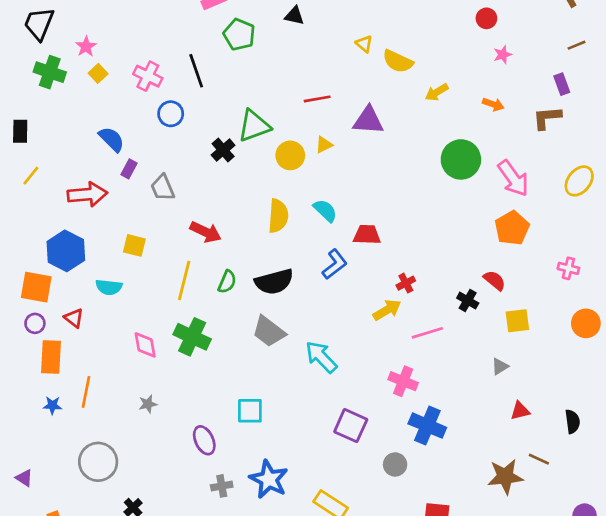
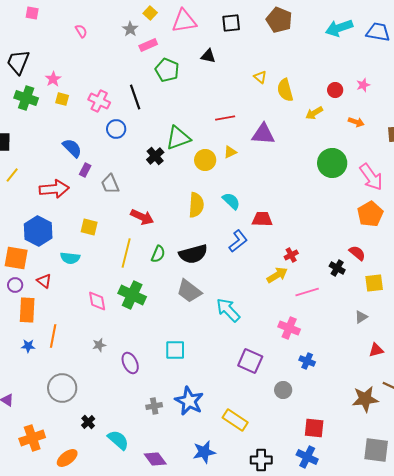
red circle: (486, 18) -> (335, 90), moved
yellow semicircle: (398, 61) -> (285, 90), turned 50
yellow square: (98, 73) -> (62, 99), turned -32
blue cross: (427, 426) -> (307, 361), size x0.6
purple ellipse: (204, 440) -> (130, 363), moved

